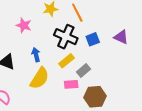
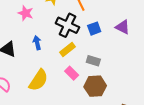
gray rectangle: (84, 71) -> (93, 61), moved, turned 56
yellow semicircle: (40, 78) -> (39, 80), moved
pink rectangle: (71, 84) -> (72, 73), turned 48

